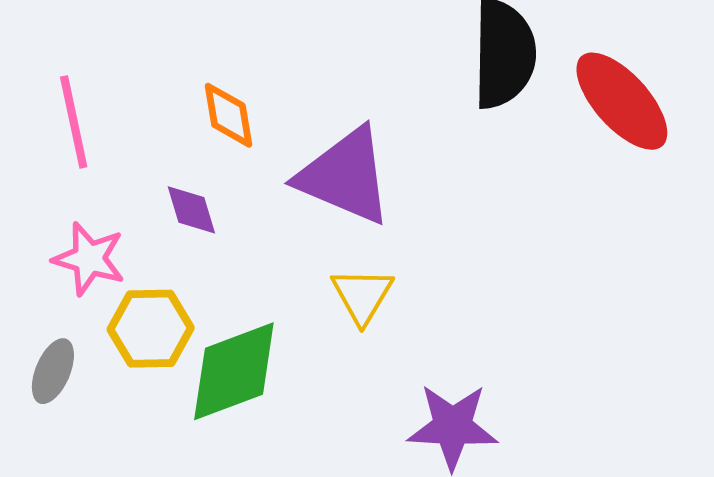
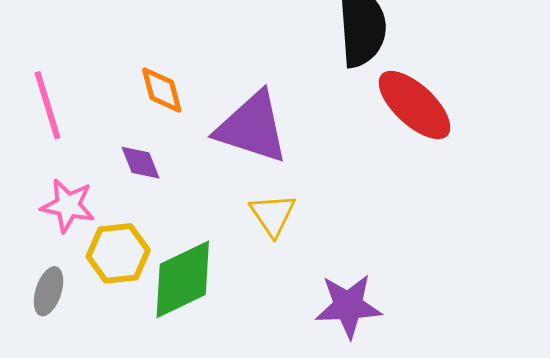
red ellipse: (622, 101) -> (414, 105), moved

